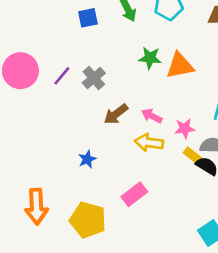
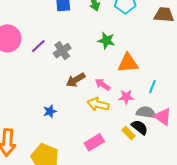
orange triangle: (180, 66) -> (128, 63), moved
yellow rectangle: (193, 156) -> (128, 133), moved
pink rectangle: (134, 194) -> (94, 142), moved

